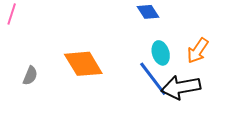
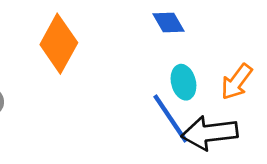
orange diamond: (83, 64) -> (59, 44), moved, turned 57

